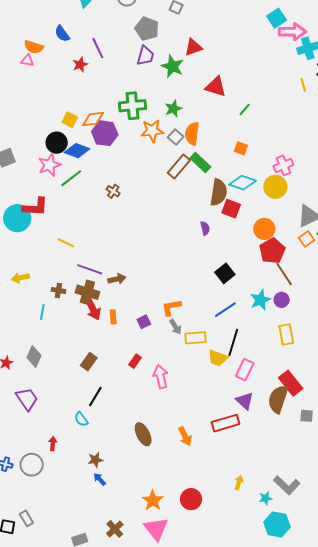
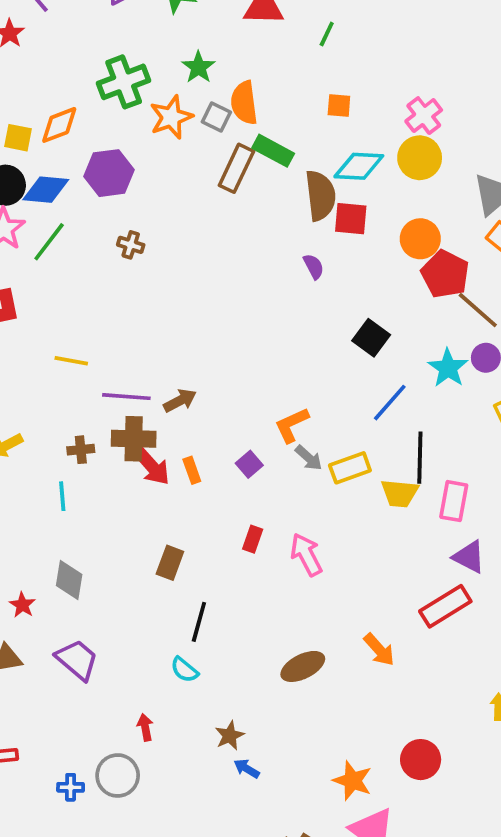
purple hexagon: (105, 133) -> (109, 173), moved
brown ellipse: (143, 434) -> (303, 666), turned -75

